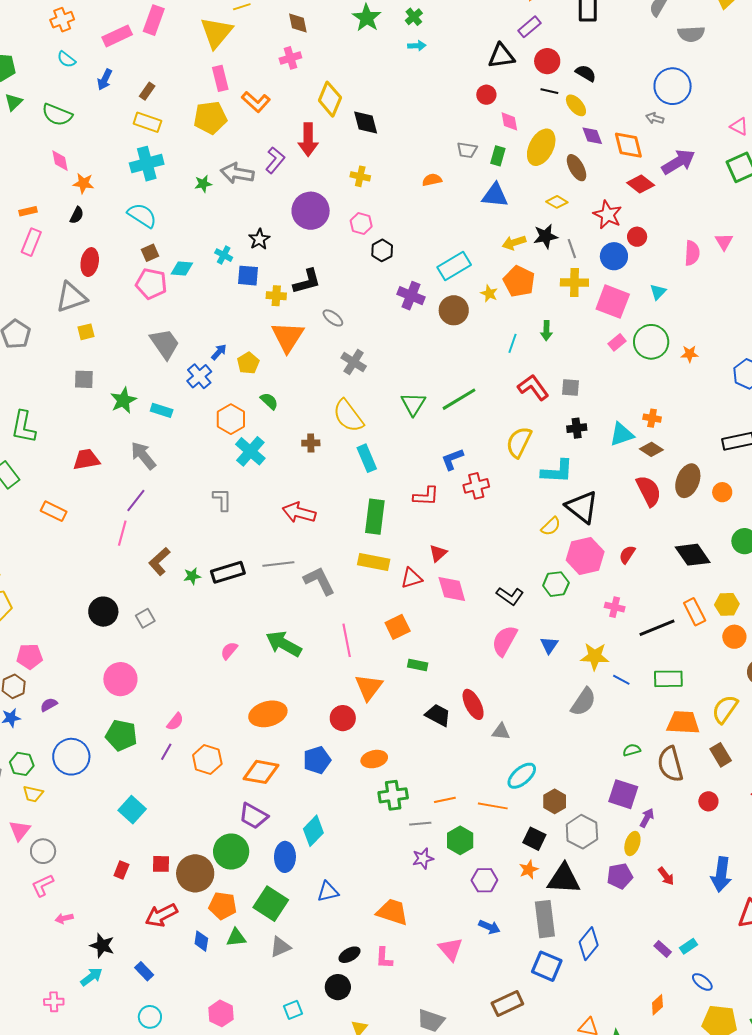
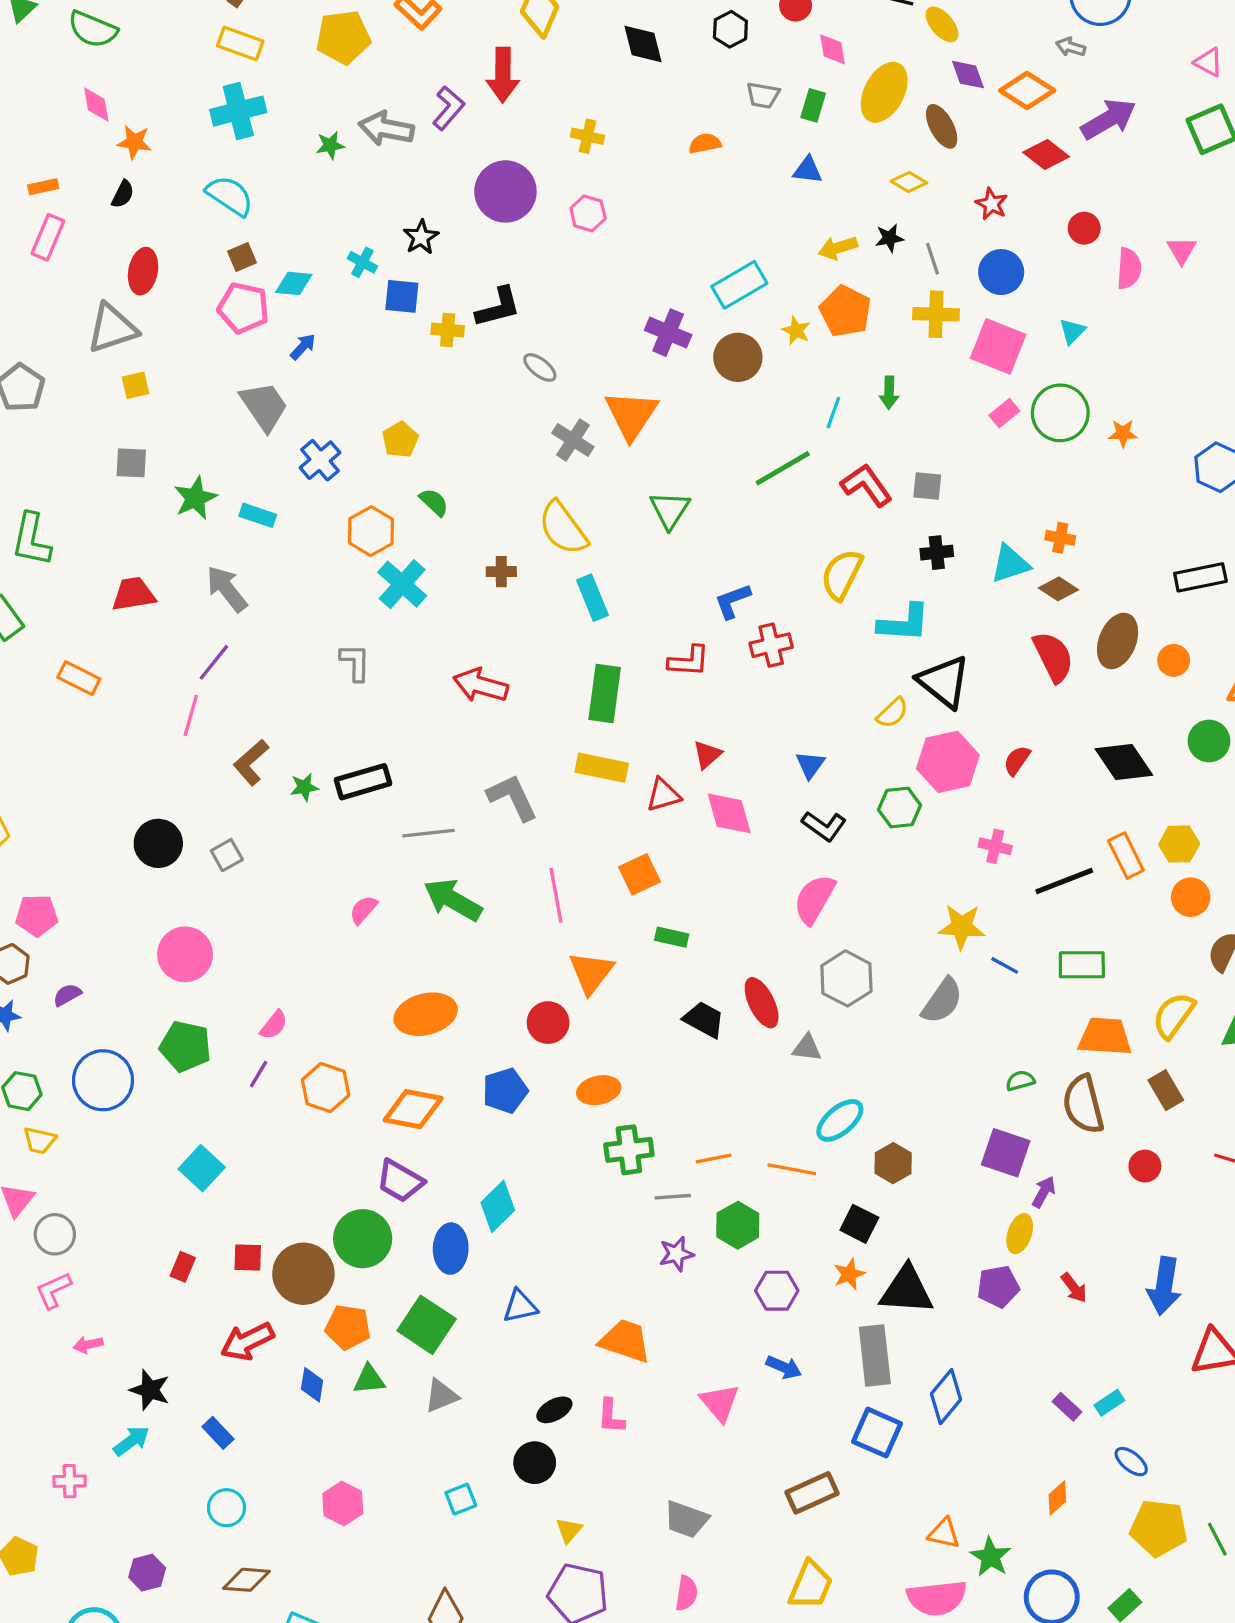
black diamond: (366, 122) -> (643, 44), moved
orange diamond: (628, 145) -> (1027, 91), turned -44
blue triangle: (495, 195) -> (808, 170), size x0.7
red star: (608, 215) -> (992, 204), size x0.7
black star: (546, 236) -> (889, 238), size x0.7
red circle: (637, 237) -> (1084, 228), moved
black hexagon: (382, 250) -> (730, 29), moved
orange triangle: (288, 337) -> (631, 415), moved
blue arrow: (219, 352) -> (303, 347), moved
green line: (459, 399) -> (783, 468), moved
gray line: (278, 564) -> (429, 833), moved
blue triangle: (549, 645) -> (810, 765), moved
gray hexagon: (582, 832) -> (846, 978), moved

